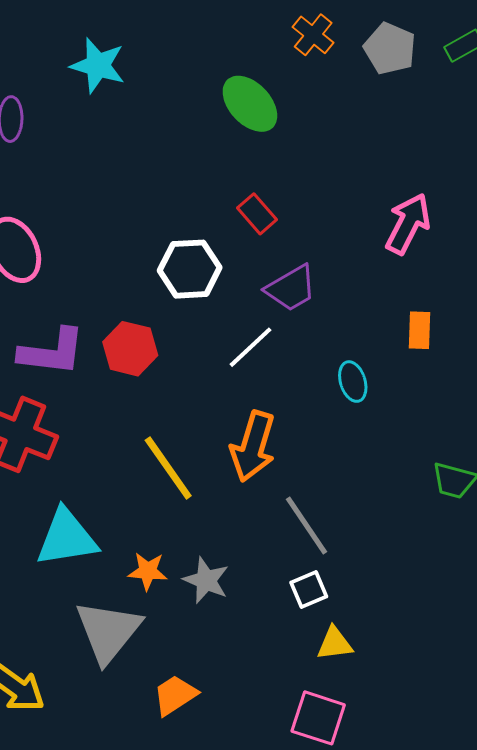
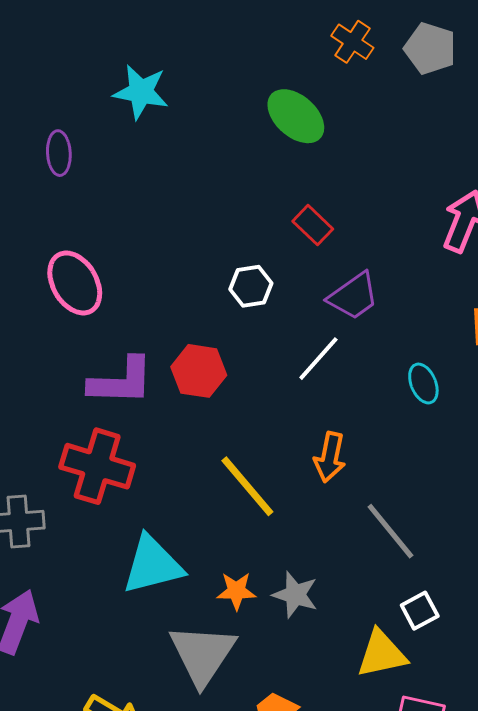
white hexagon: (190, 269) -> (251, 286), size x0.7
orange arrow: (253, 446) -> (330, 457), size x0.7
white square: (309, 589) -> (420, 611), moved
yellow triangle: (335, 644) -> (382, 654), moved, size x1.4

